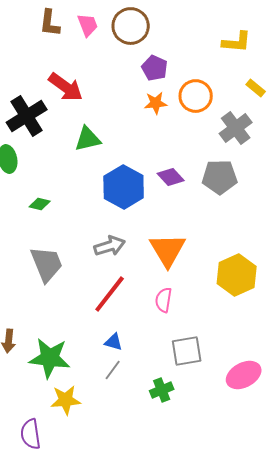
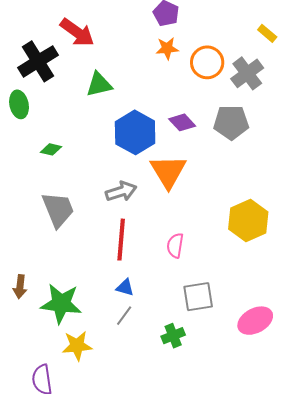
orange circle: (196, 96) -> (207, 62), moved
orange triangle: (168, 250) -> (168, 171), moved
red line: (110, 294) -> (121, 240), turned -33

